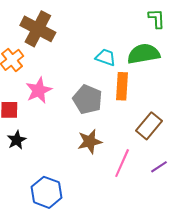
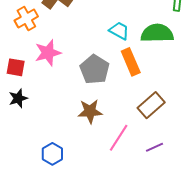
orange rectangle: (122, 86) -> (131, 62), turned -36
blue hexagon: (46, 192) -> (52, 154), moved, size x0.7

